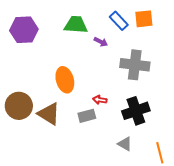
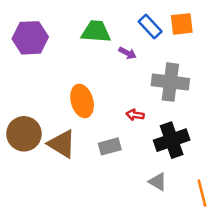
red arrow: (100, 100) -> (135, 115), moved

